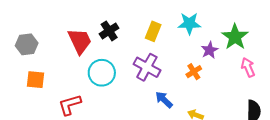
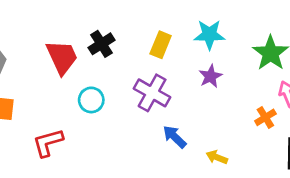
purple star: (210, 50) -> (210, 76), moved
orange cross: (194, 72) -> (265, 117), moved
cyan circle: (102, 73) -> (91, 100), size x0.7

